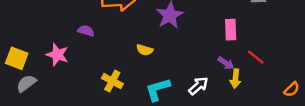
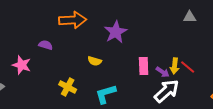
pink rectangle: (231, 30) -> (144, 66), moved
yellow arrow: (235, 79) -> (175, 66), moved
white arrow: (198, 86) -> (167, 91), moved, size x1.5

